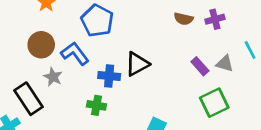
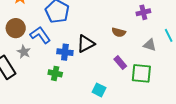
brown semicircle: (184, 19) -> (119, 32), moved
purple rectangle: (200, 66) -> (120, 63), moved
green square: (214, 103) -> (141, 73), turned 30

